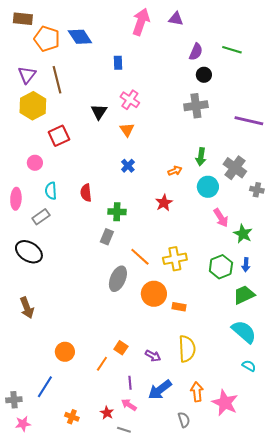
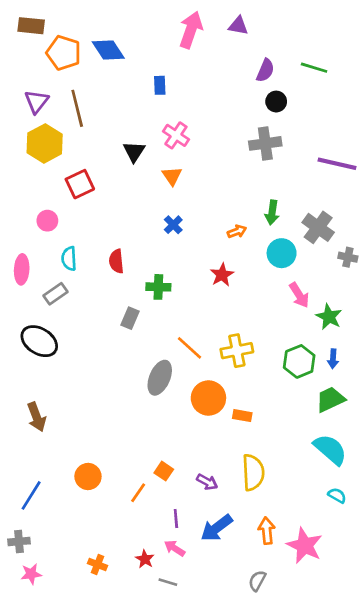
gray rectangle: (107, 237) -> (130, 318), moved
blue line: (45, 387) -> (31, 495), moved
gray semicircle: (184, 420) -> (257, 581), moved, turned -133

